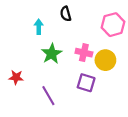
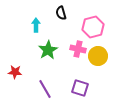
pink hexagon: (113, 25) -> (93, 27), moved
purple square: (86, 83) -> (80, 88), moved

